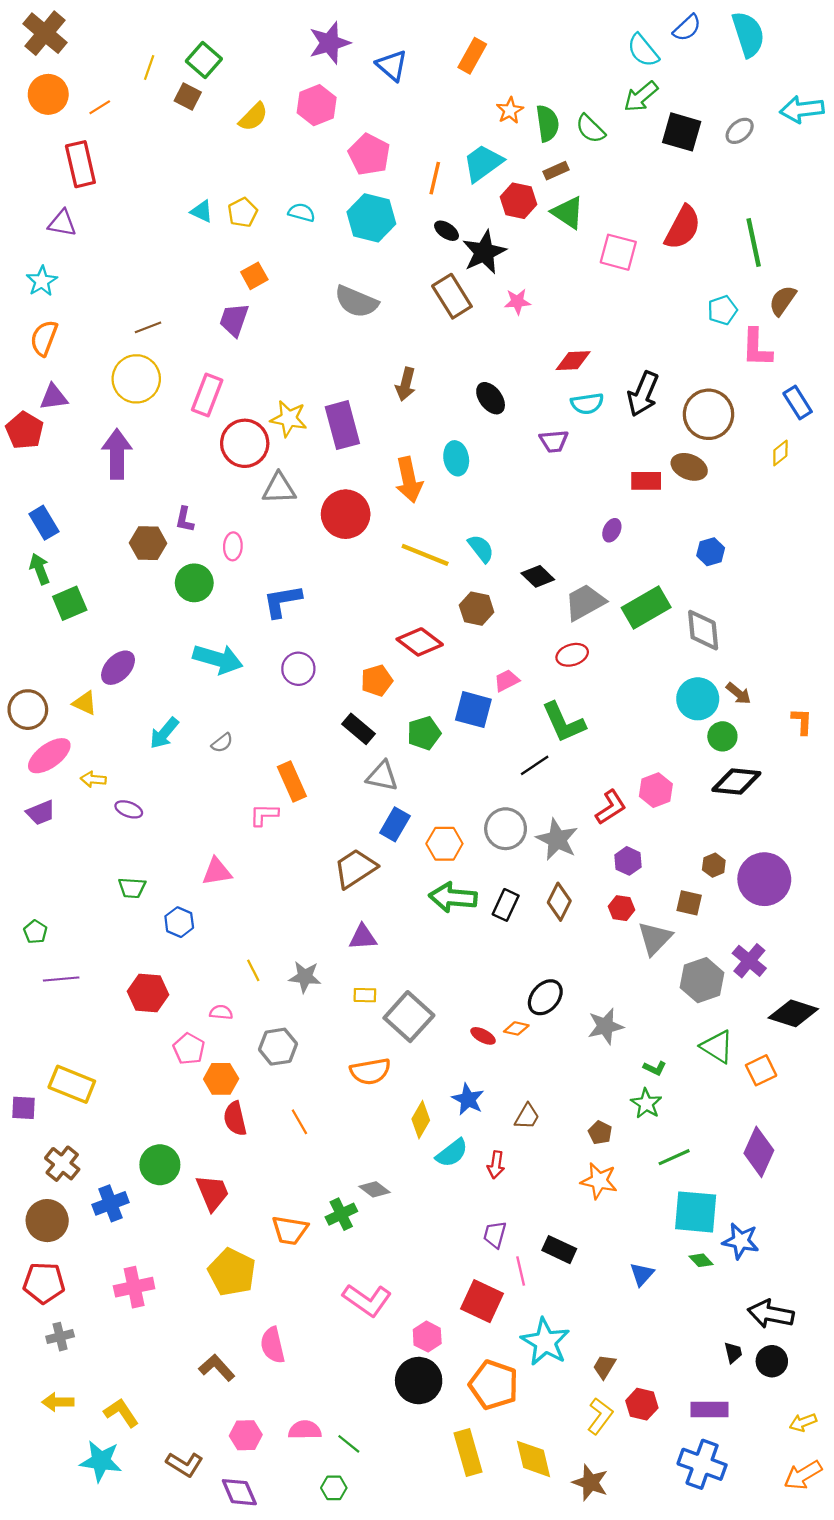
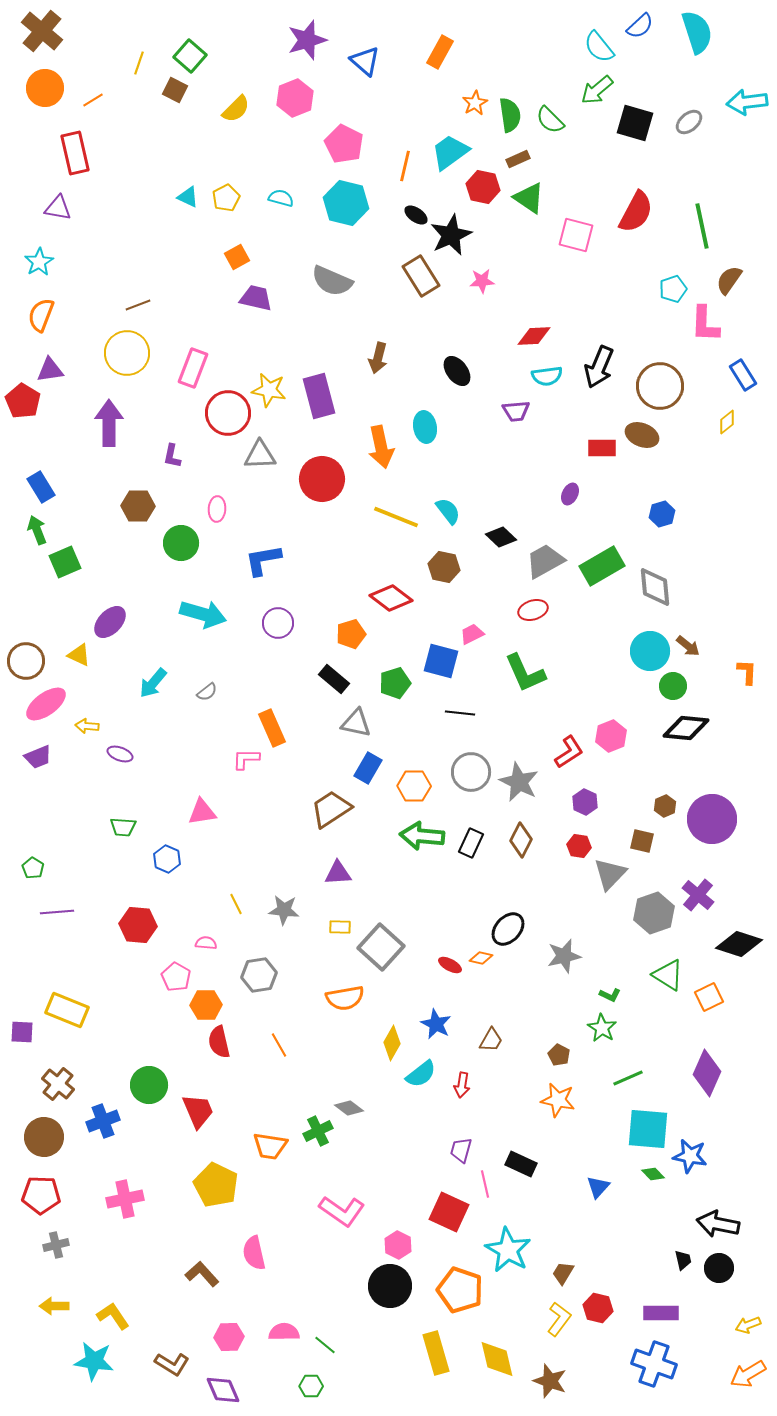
purple trapezoid: (234, 320) -> (256, 298), moved, turned 84
purple L-shape: (185, 520) -> (172, 456), moved
black line: (535, 765) -> (460, 713), moved, turned 40

